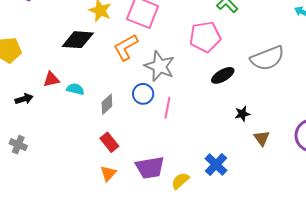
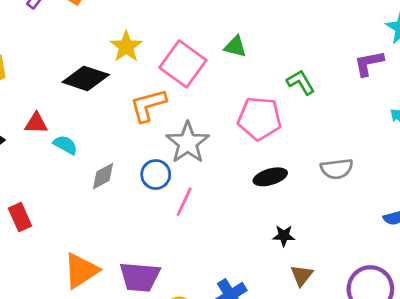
gray semicircle: (267, 58) -> (337, 169), size x0.7
red rectangle: (109, 142) -> (20, 217), moved
orange triangle: (108, 173) -> (81, 271), size x1.6

